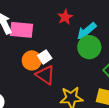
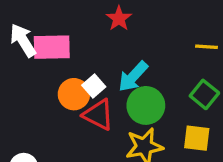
cyan arrow: (87, 31) -> (133, 77), moved
green circle: (89, 47) -> (146, 105), moved

